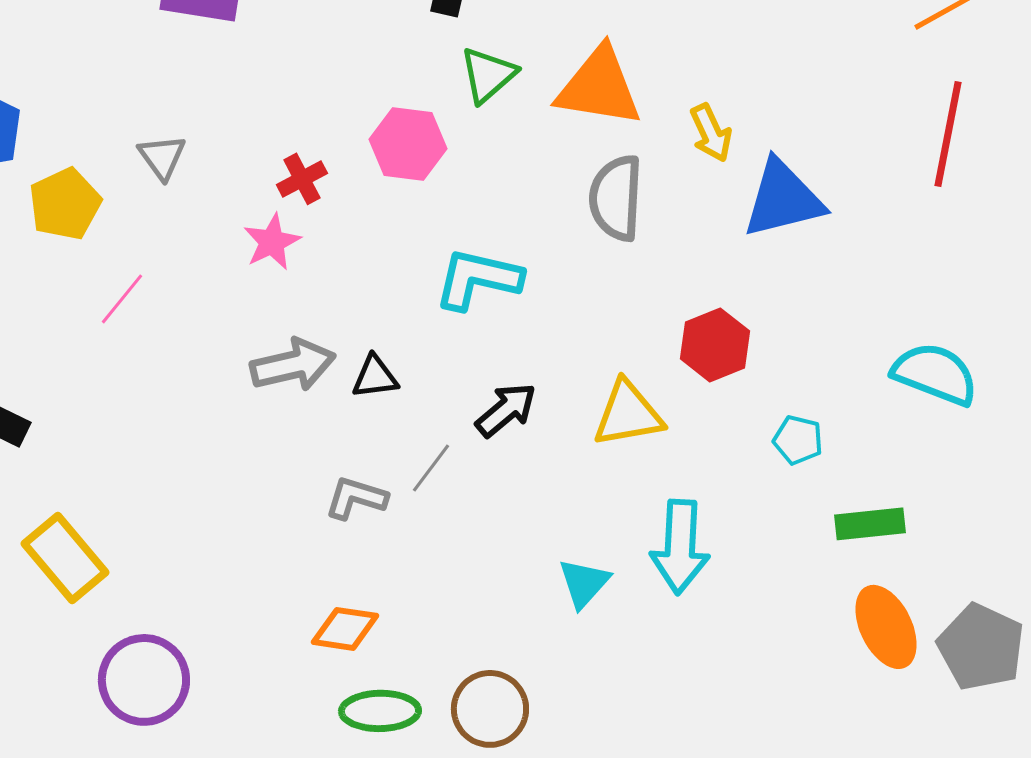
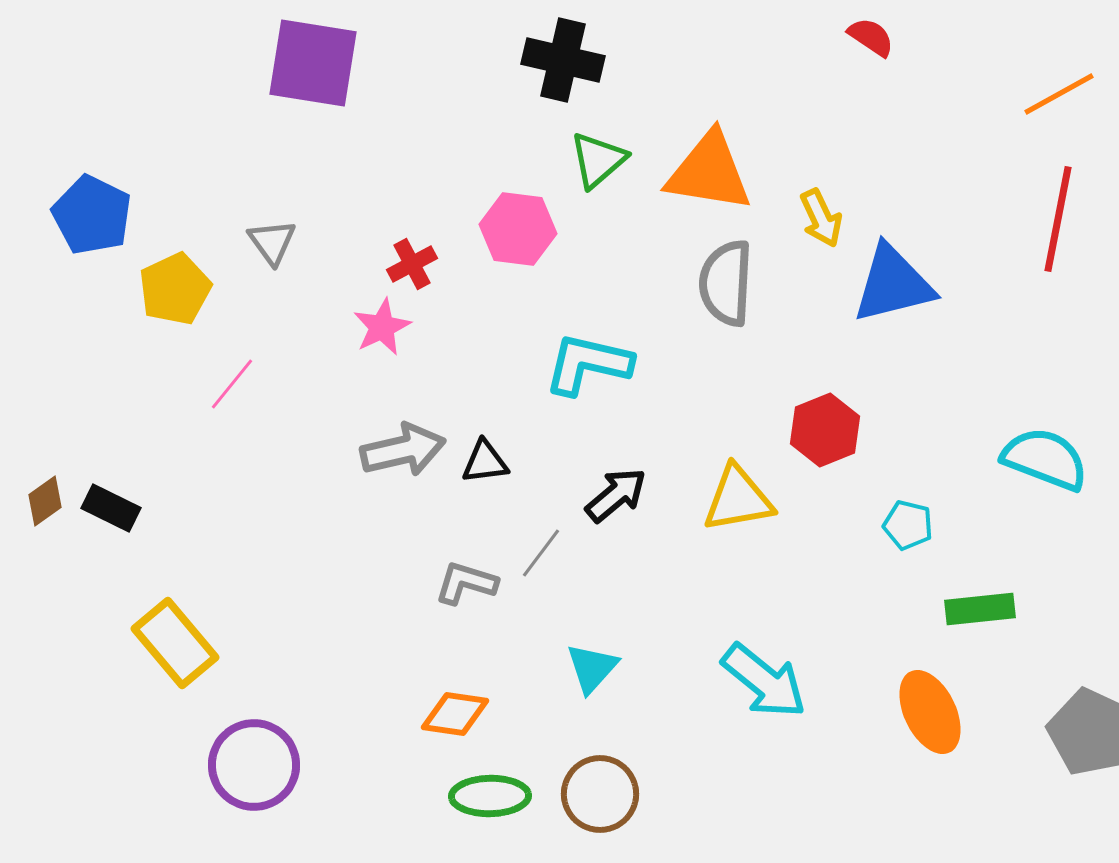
cyan arrow: (680, 547) -> (764, 681), moved, turned -54
cyan triangle: (584, 583) -> (592, 668), moved
orange ellipse: (886, 627) -> (930, 712), moved

